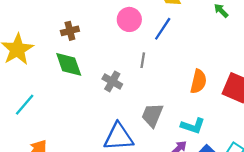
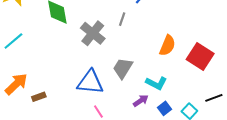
gray cross: (112, 81) -> (93, 33), size x1.4

